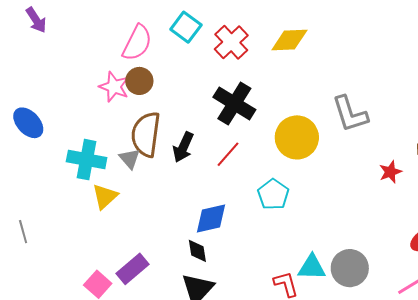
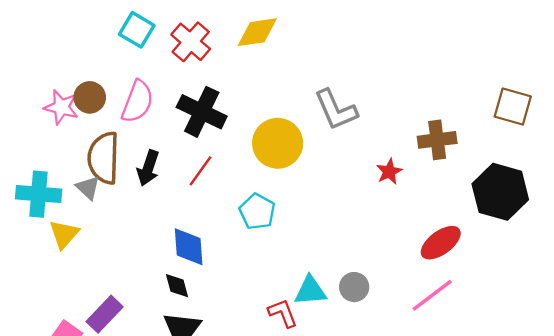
pink semicircle: (137, 43) -> (137, 102), moved
blue diamond: (211, 218) -> (189, 247), turned -75
gray circle: (350, 268) -> (354, 287), size x0.7

